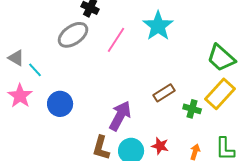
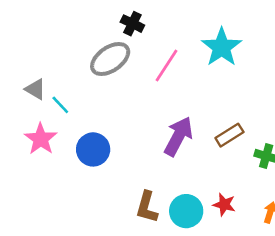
purple arrow: (120, 116) -> (178, 136), moved

